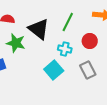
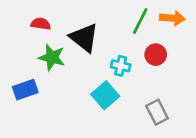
green line: (68, 22) -> (140, 21), moved
gray rectangle: (88, 70) -> (157, 112), moved

